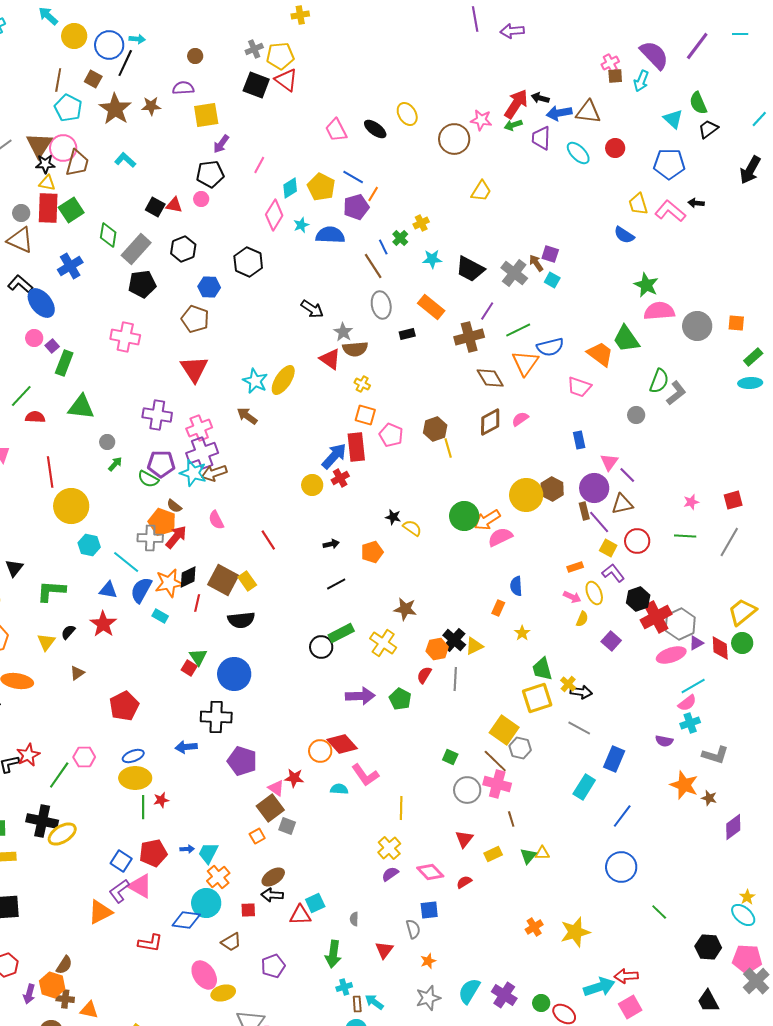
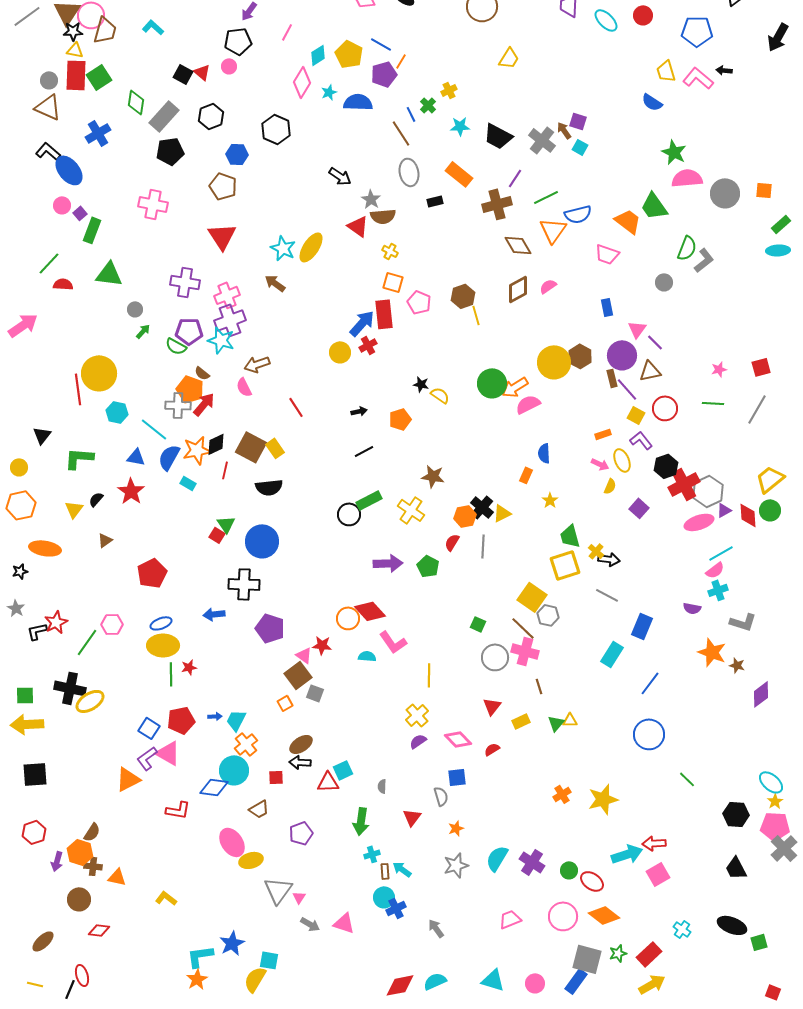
red triangle: (174, 205) -> (202, 72), turned 30
red line: (50, 472) -> (78, 389), moved
brown arrow: (214, 473) -> (257, 364), moved
yellow star: (747, 897) -> (775, 801), moved

